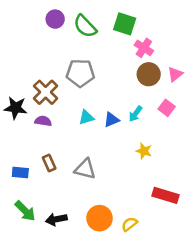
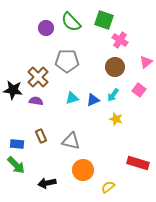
purple circle: (55, 19) -> (46, 28), moved
brown circle: (149, 74) -> (115, 67), moved
yellow star: (144, 151) -> (116, 119), moved
green arrow: (25, 211) -> (16, 165), moved
orange circle: (99, 218) -> (83, 170), moved

